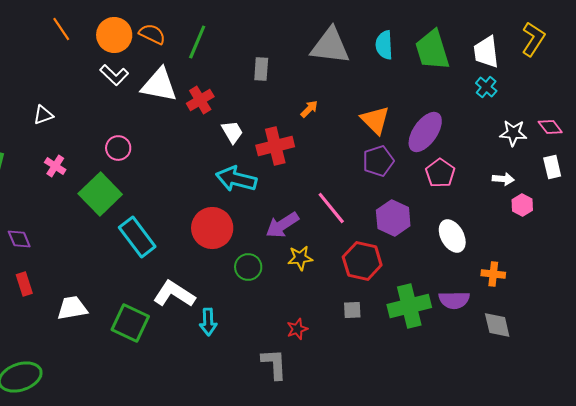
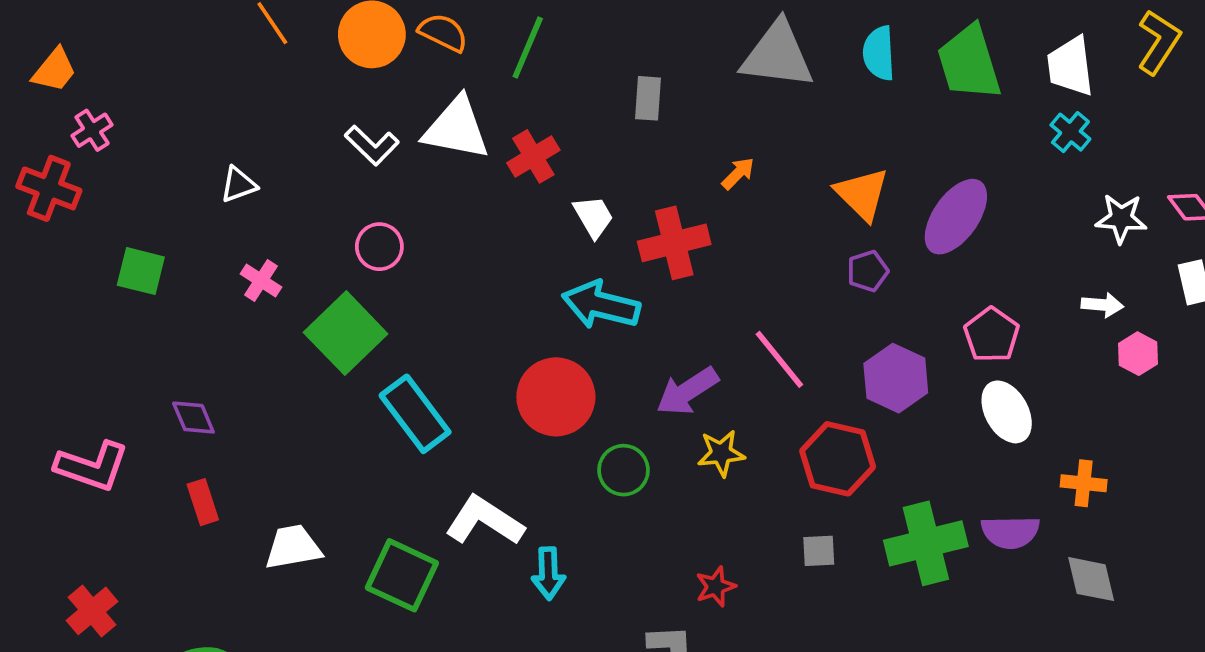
white L-shape: (114, 75) -> (372, 145), moved
purple pentagon: (378, 161) -> (868, 271), size x0.7
pink pentagon: (440, 173) -> (992, 335), moved

